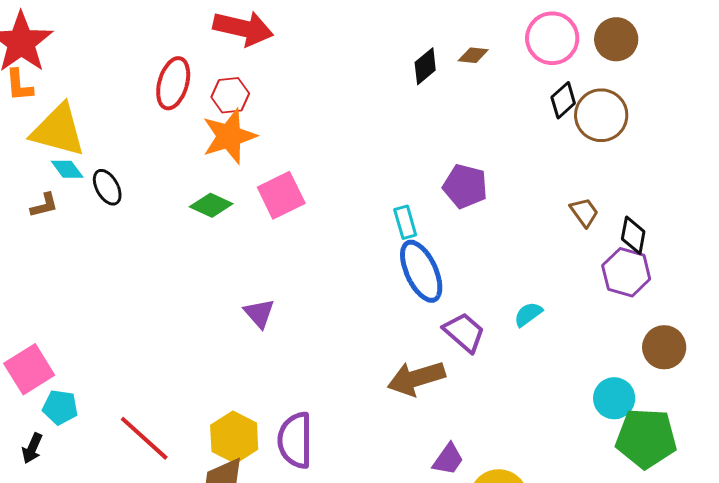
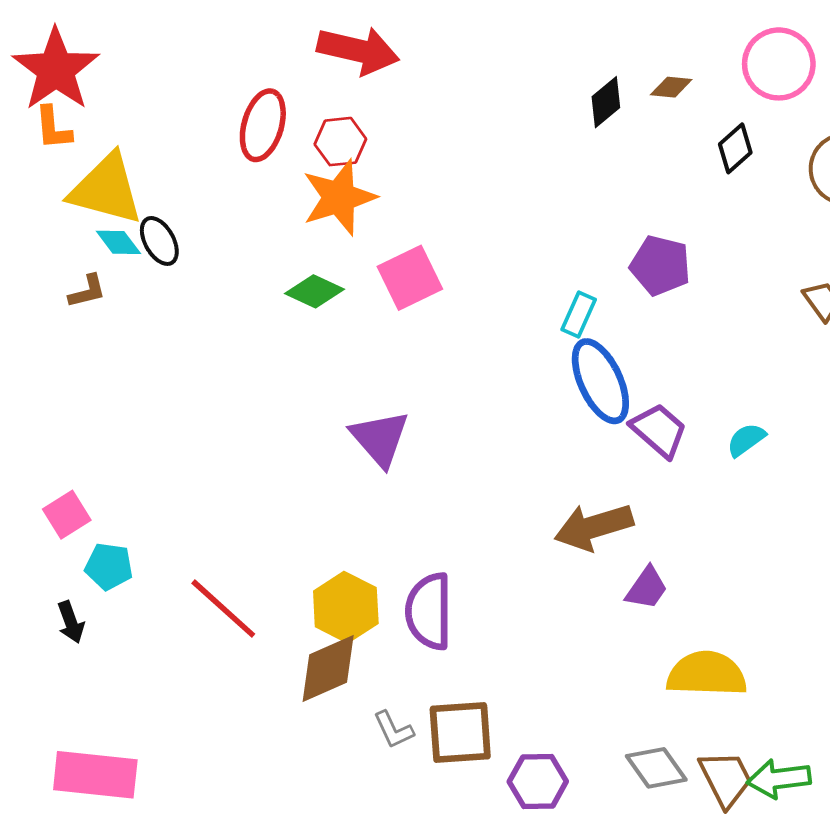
black diamond: (563, 100) -> (735, 148), moved
black ellipse: (107, 187) -> (159, 241), moved
cyan rectangle: (405, 222) -> (579, 315), turned 40
purple triangle: (259, 313) -> (380, 438), size x1.4
purple trapezoid: (464, 332) -> (659, 430), moved
pink square: (29, 369) -> (67, 515), size x0.7
black arrow: (32, 448) -> (71, 622), turned -44
purple trapezoid: (448, 459) -> (647, 588), moved

